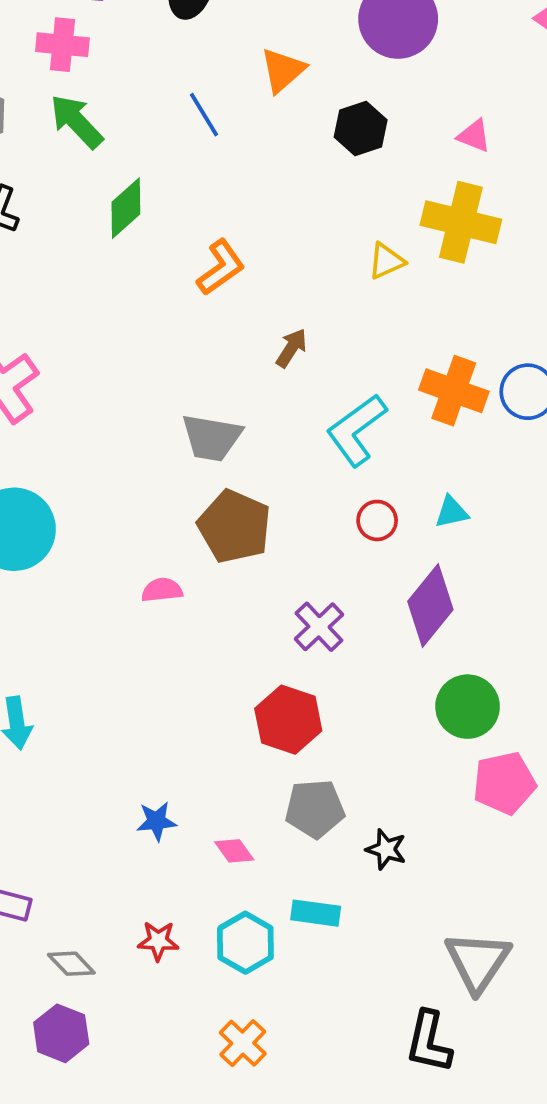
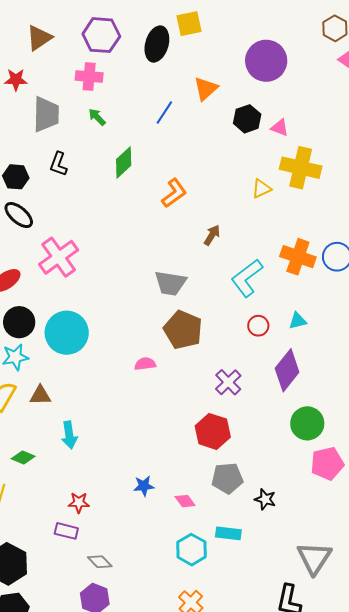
blue line: (204, 115) -> (164, 112), turned 65
green arrow: (76, 121) -> (97, 117), size x0.6
pink triangle: (474, 136) -> (280, 128), moved
red star: (158, 941) -> (79, 503), moved

